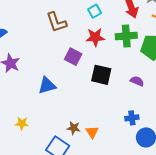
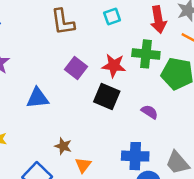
red star: (95, 37) -> (114, 66), moved
blue cross: (132, 118) -> (135, 156), size x1.5
brown star: (74, 128) -> (63, 146), moved

